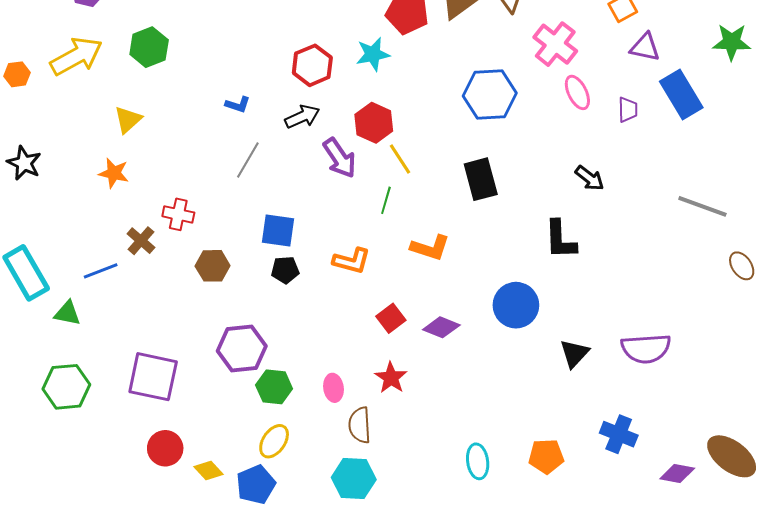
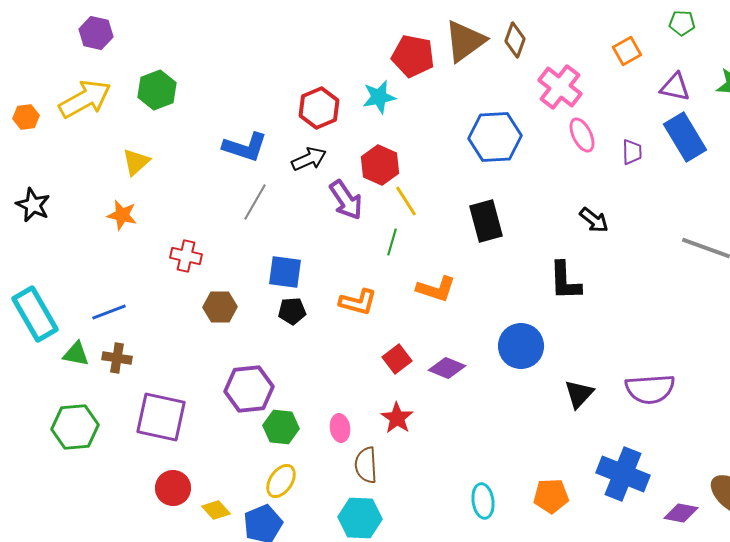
purple triangle: (645, 47) -> (675, 87), moved
blue L-shape: (238, 105) -> (245, 147), size x1.8
brown cross: (141, 241) -> (117, 358), moved, turned -32
blue cross: (619, 434) -> (623, 474), size x1.4

